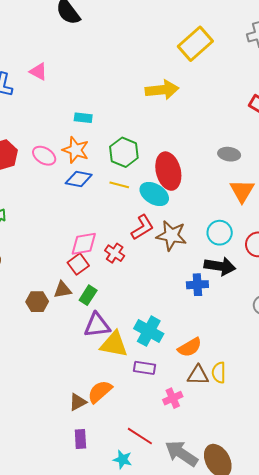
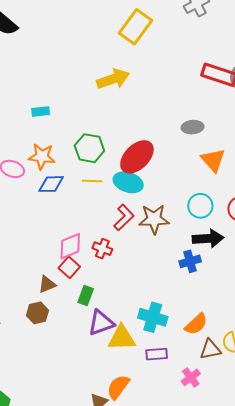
cyan rectangle: (83, 118) -> (41, 111), moved
red ellipse: (168, 171) -> (137, 157), turned 72
brown triangle: (63, 290) -> (47, 284), moved

